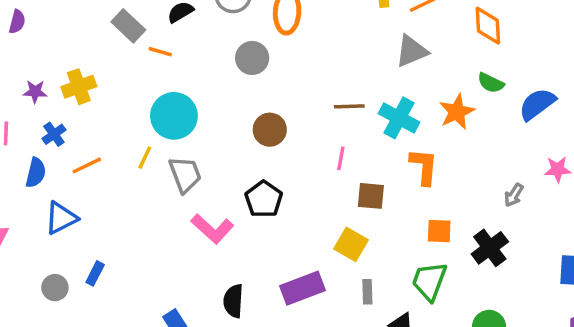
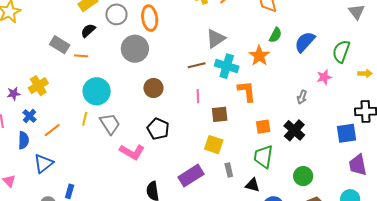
gray triangle: (412, 51) -> (216, 38), moved
gray circle: (252, 58) -> (135, 49), size x1.4
green semicircle: (491, 83) -> (275, 35), turned -77

